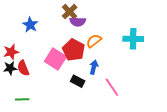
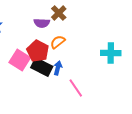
brown cross: (70, 12) -> (59, 13), moved
cyan cross: (133, 39) -> (111, 53), moved
black rectangle: (78, 81) -> (42, 67), moved, size x1.5

